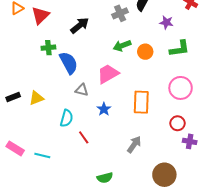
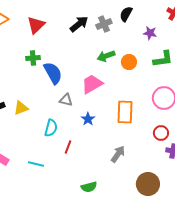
red triangle: (40, 15) -> (36, 25), moved
black arrow: (80, 25) -> (79, 24), moved
red line: (84, 137) -> (68, 147), turned 56
cyan line: (42, 156) -> (36, 164), moved

